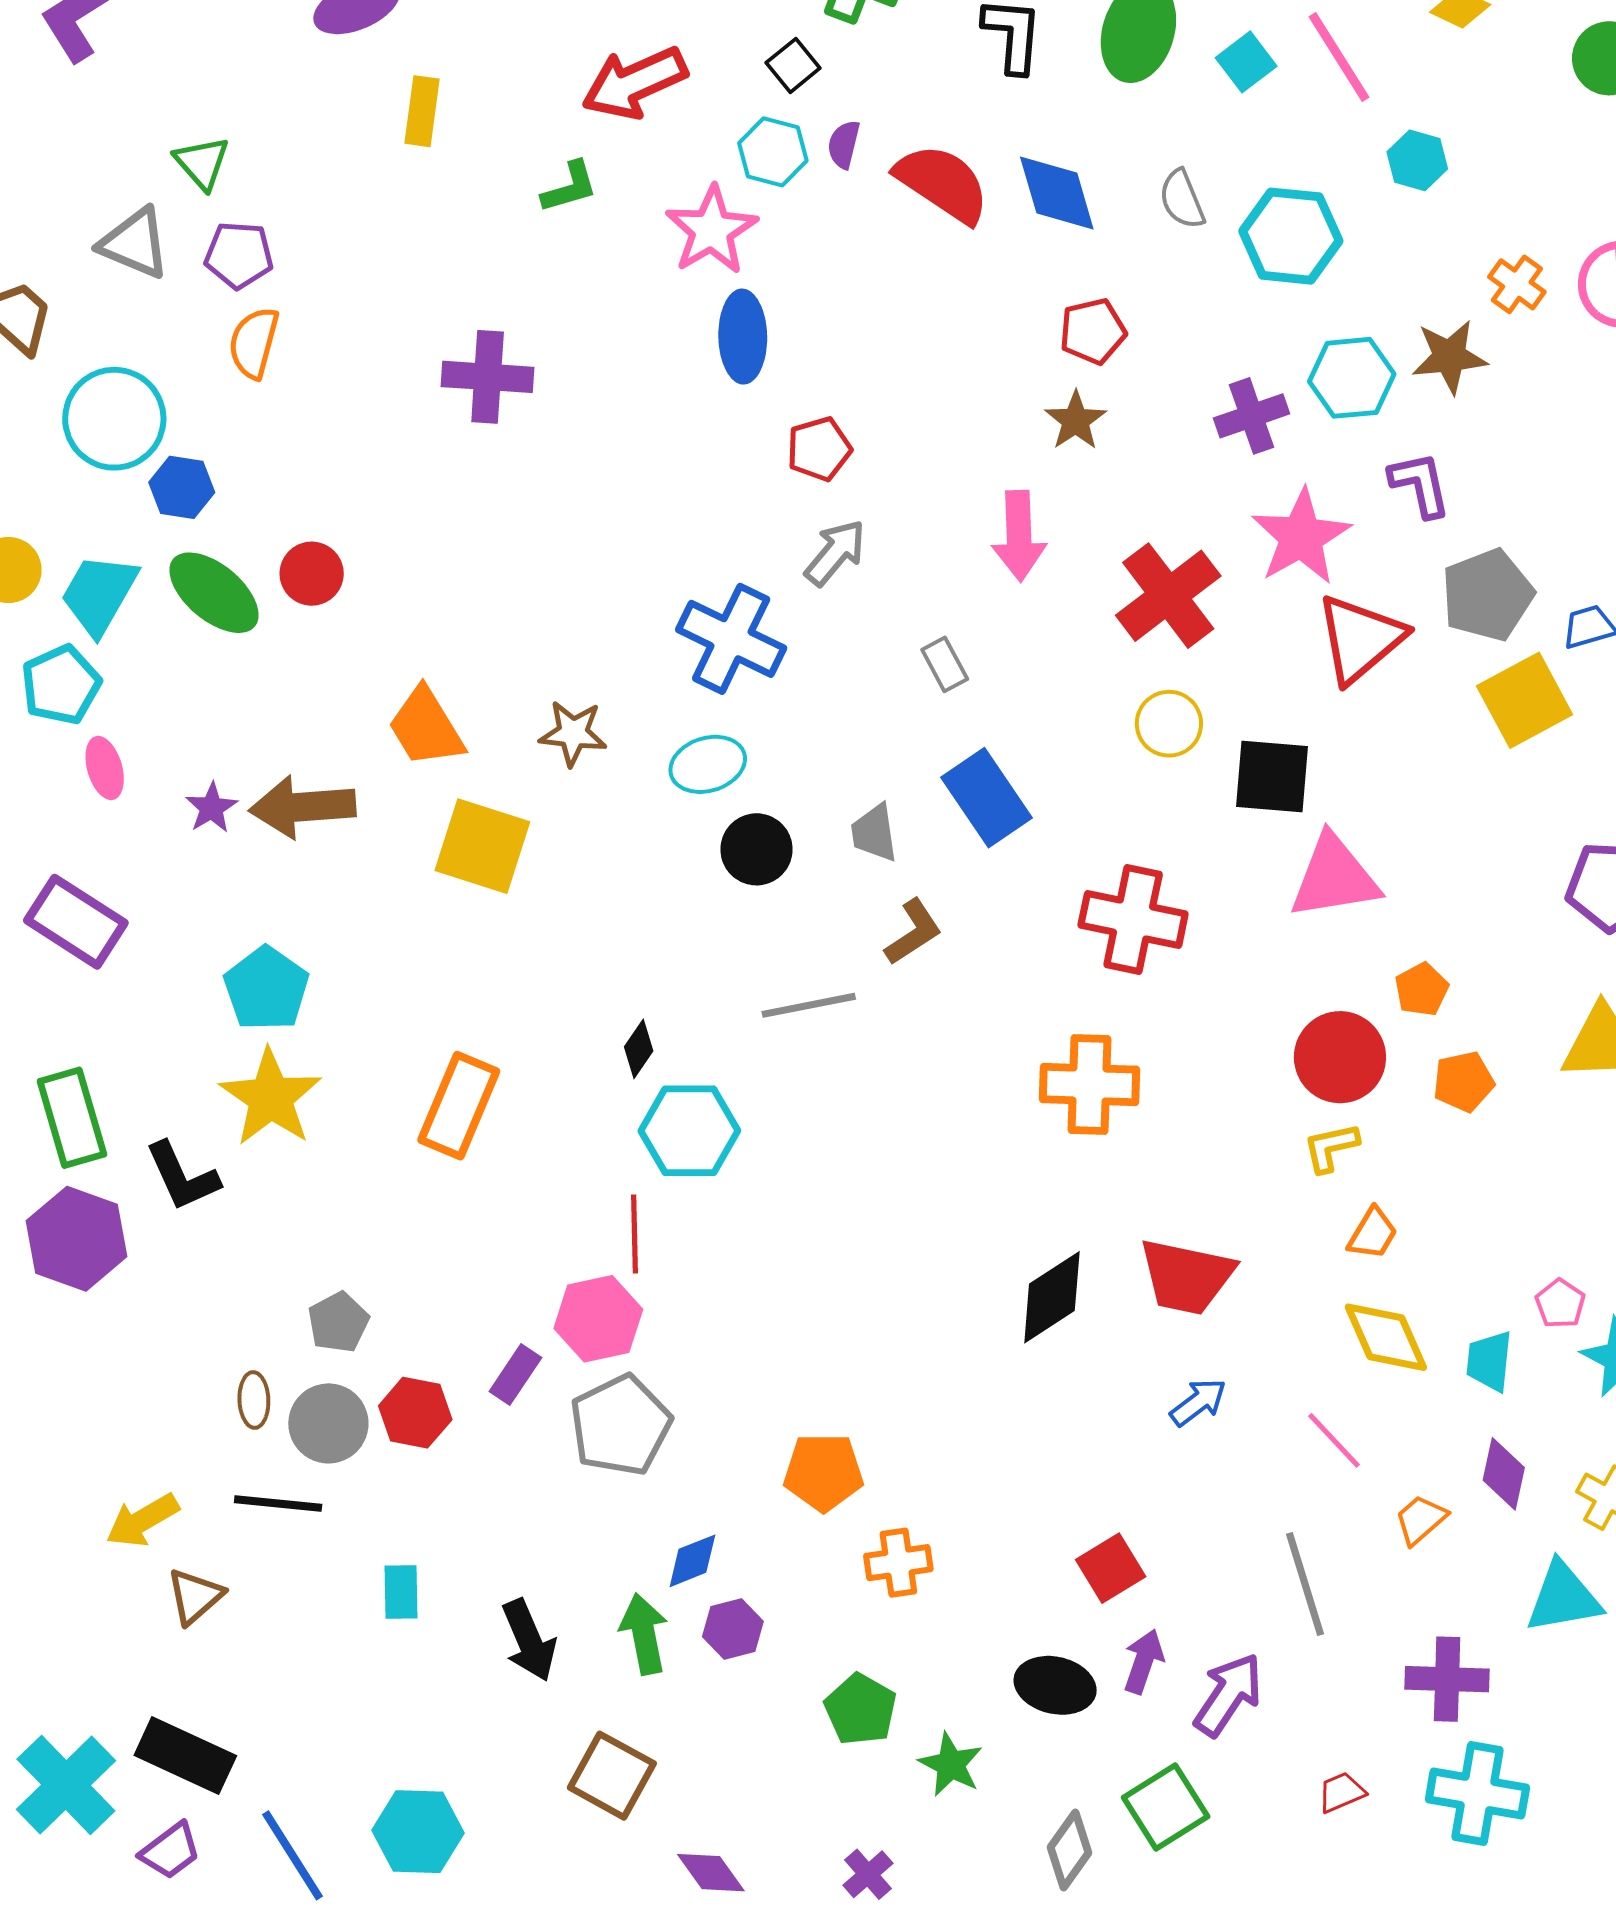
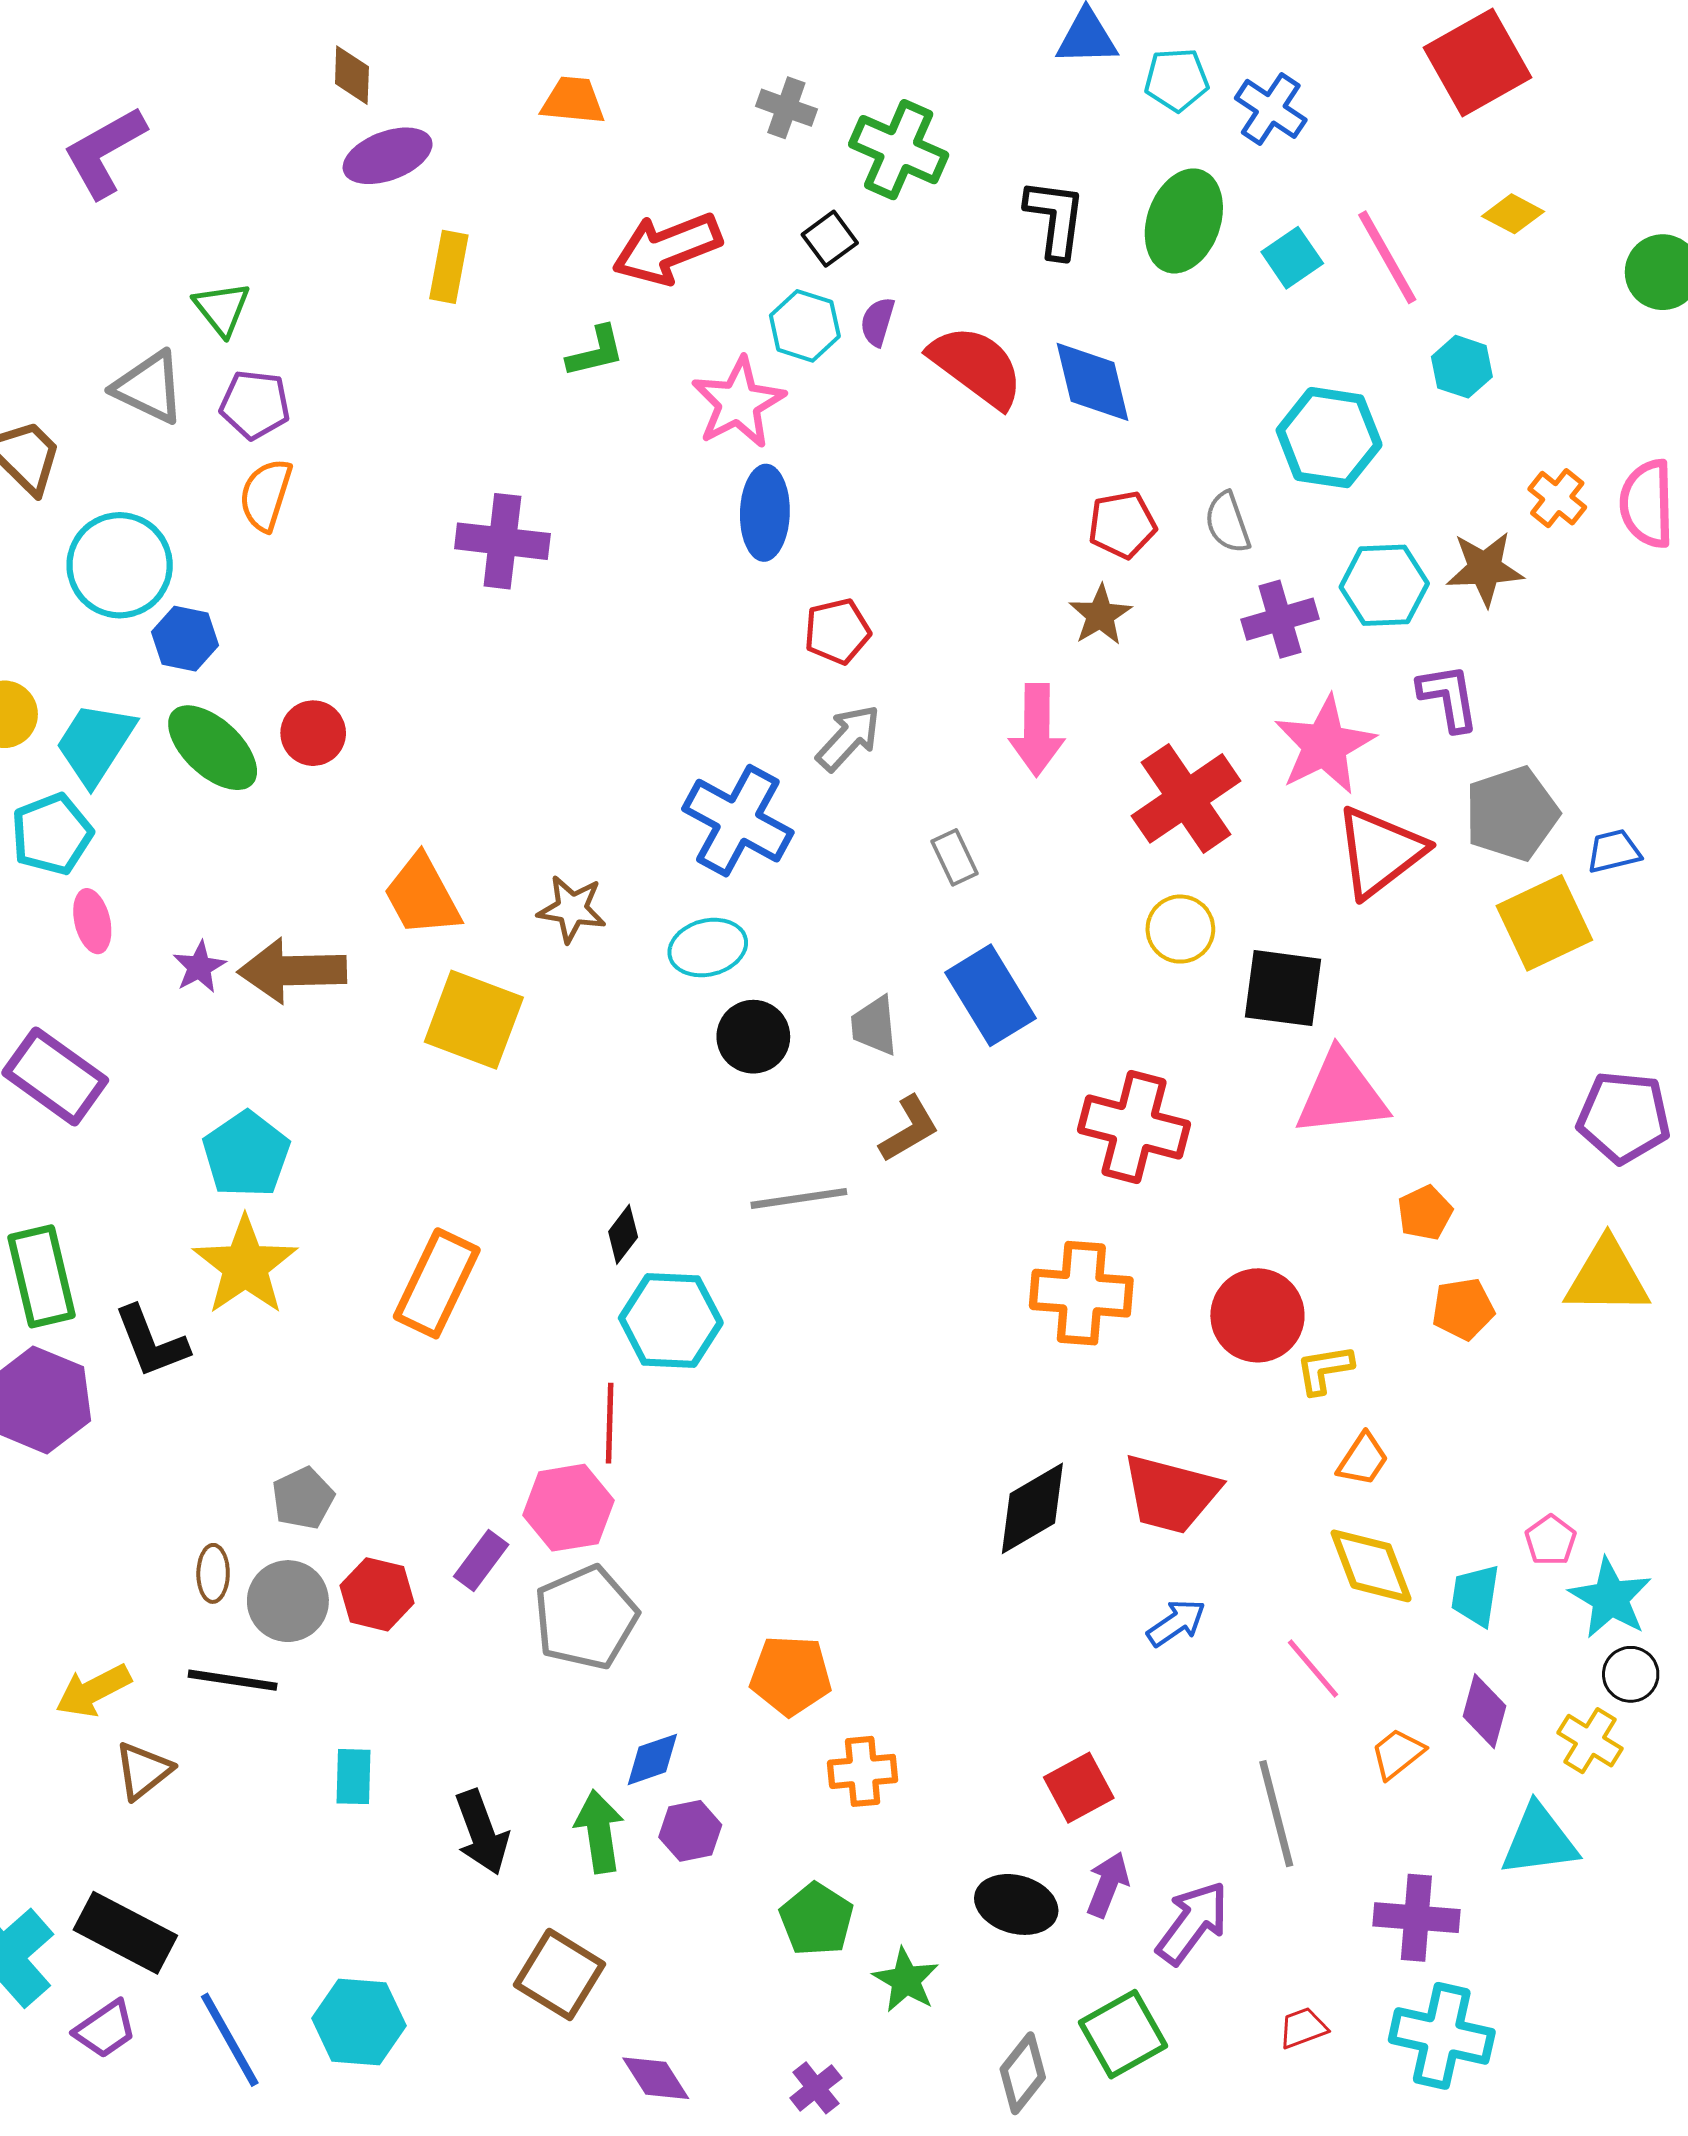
gray semicircle: (1182, 199) -> (1228, 523), moved
red circle: (1340, 1057) -> (1257, 1315), moved

